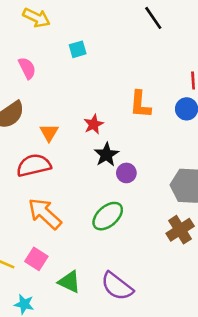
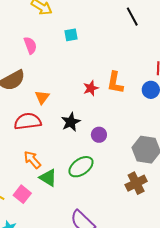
red star: (94, 124) -> (91, 88), moved
black star: (106, 155) -> (71, 122), moved
orange arrow: (45, 214) -> (32, 160), size x0.7
green triangle: (69, 282) -> (48, 178), moved

